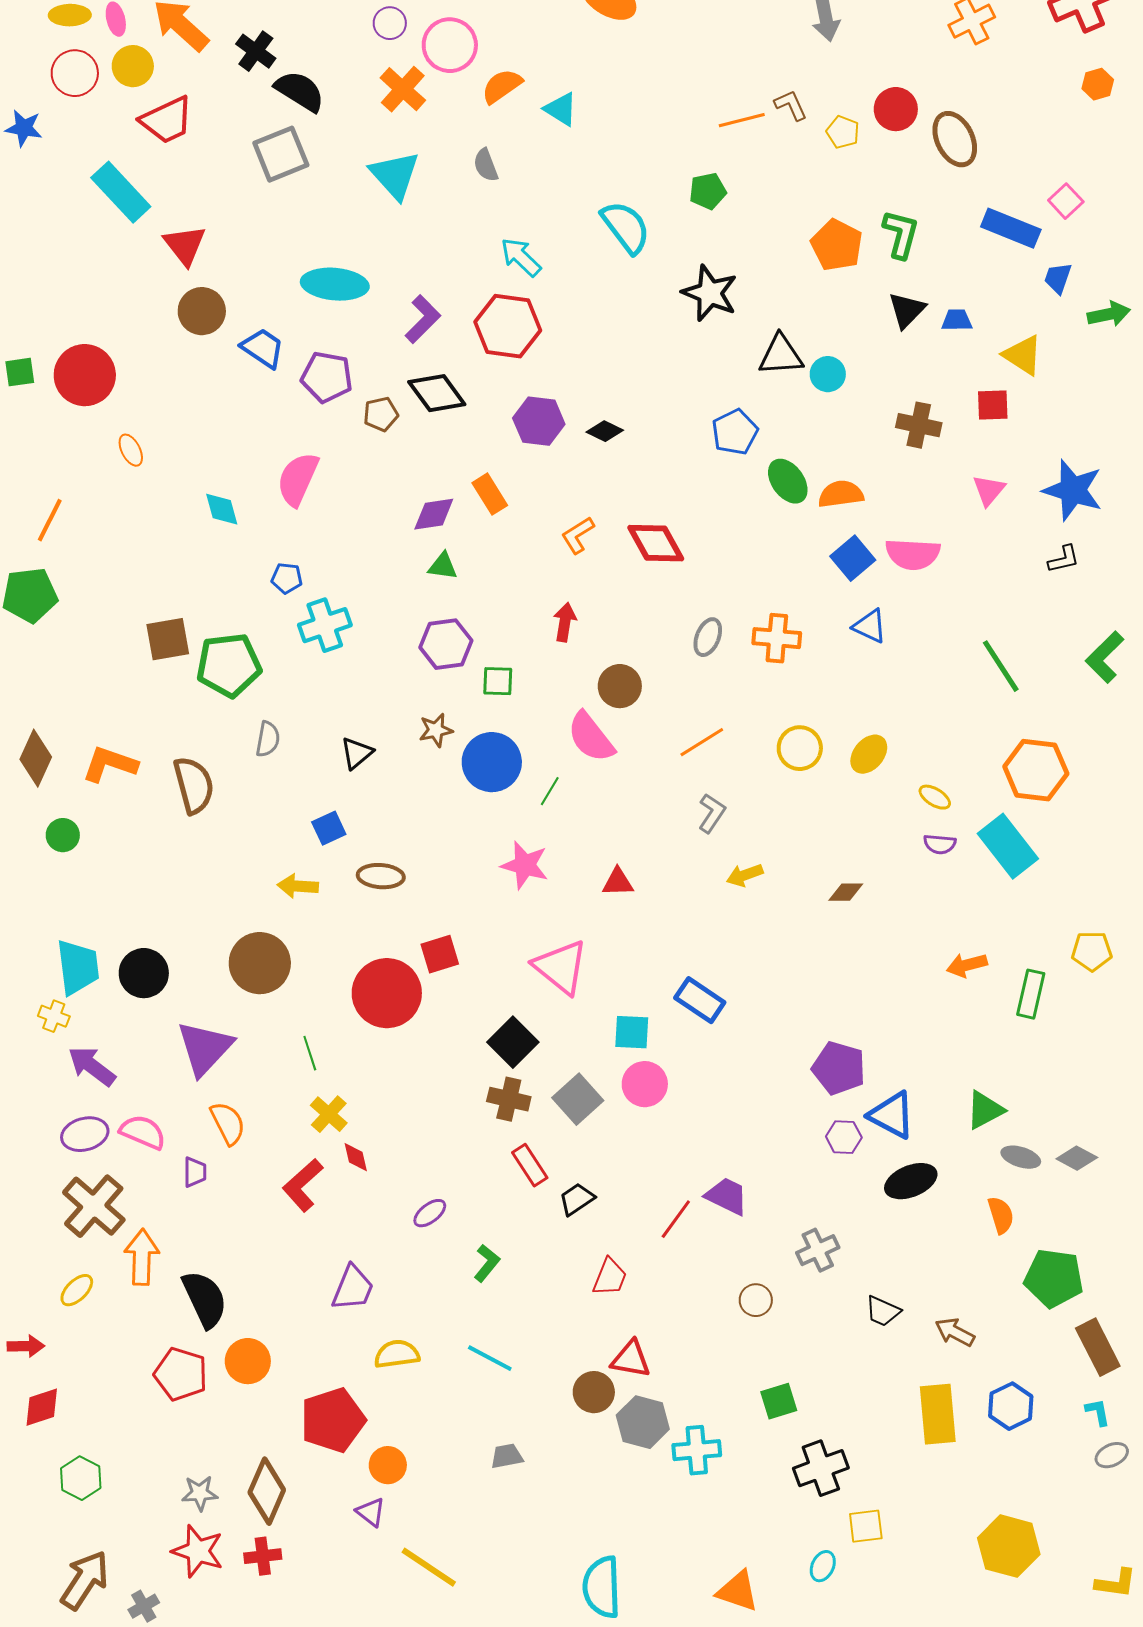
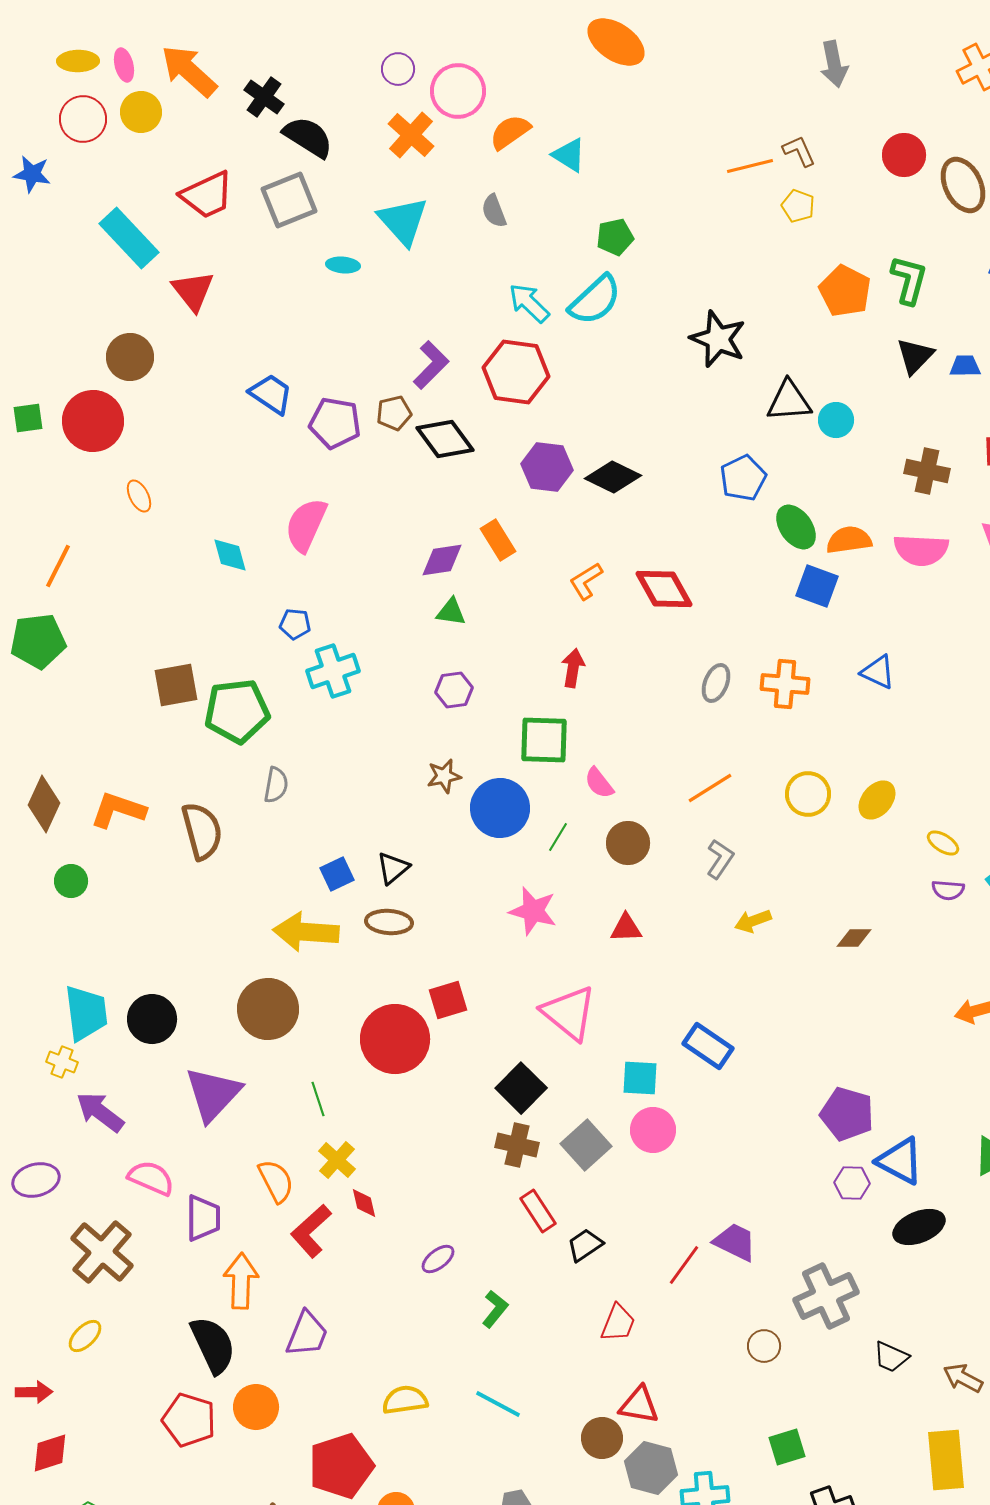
red trapezoid: (167, 120) -> (207, 195), moved
yellow pentagon: (843, 132) -> (798, 206), moved
green pentagon: (708, 191) -> (615, 237), moved
cyan semicircle: (626, 227) -> (595, 300), moved, turned 84
cyan ellipse: (335, 284) -> (343, 265), moved, size x0.5
brown circle: (202, 311) -> (130, 357), moved
brown pentagon: (381, 414) -> (394, 413), moved
black diamond: (605, 431) -> (613, 477), size x1.5
pink semicircle: (913, 554) -> (921, 550), moved
blue square: (853, 558) -> (817, 586), moved, turned -30
purple hexagon: (446, 644) -> (454, 690), size x0.7
green square: (498, 681) -> (544, 740), moved, size x1.6
brown circle: (620, 686) -> (628, 843), moved
pink semicircle: (591, 737) -> (599, 783), size x0.6
black triangle: (357, 753) -> (393, 868), moved
yellow arrow: (298, 886) -> (306, 932), size x1.6
orange semicircle: (228, 1123) -> (276, 1181), moved
purple ellipse: (85, 1134) -> (36, 1180), moved
purple trapezoid: (195, 1172) -> (203, 1218), size x1.5
gray cross: (818, 1250) -> (826, 1296), size x1.5
orange arrow: (142, 1257) -> (241, 1281), moved
purple trapezoid: (353, 1288) -> (307, 1334), moved

